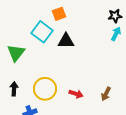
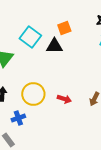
orange square: (59, 14) -> (64, 28), moved

